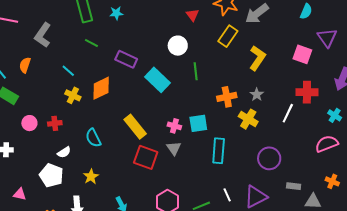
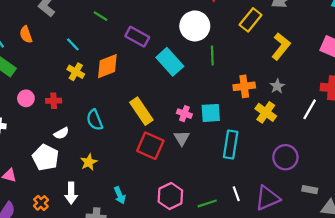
white circle: (178, 46) -> (195, 26), size x1.4
orange semicircle: (25, 65) -> (26, 34), turned -42

